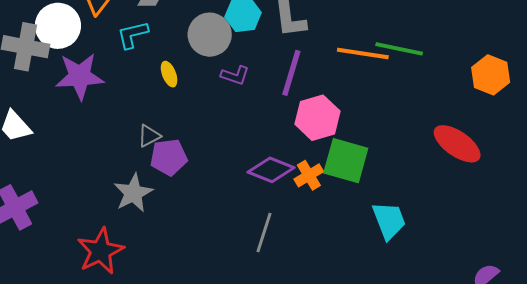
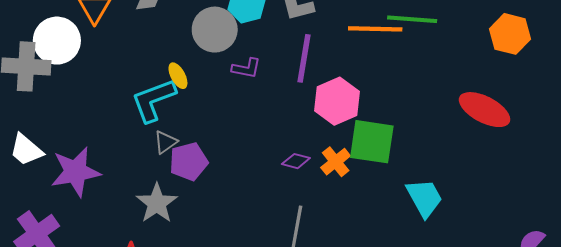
cyan L-shape: (133, 35) -> (153, 100), moved, size x1.4
purple star: (80, 76) -> (76, 172), moved
purple diamond: (271, 170) -> (296, 161), size x0.6

